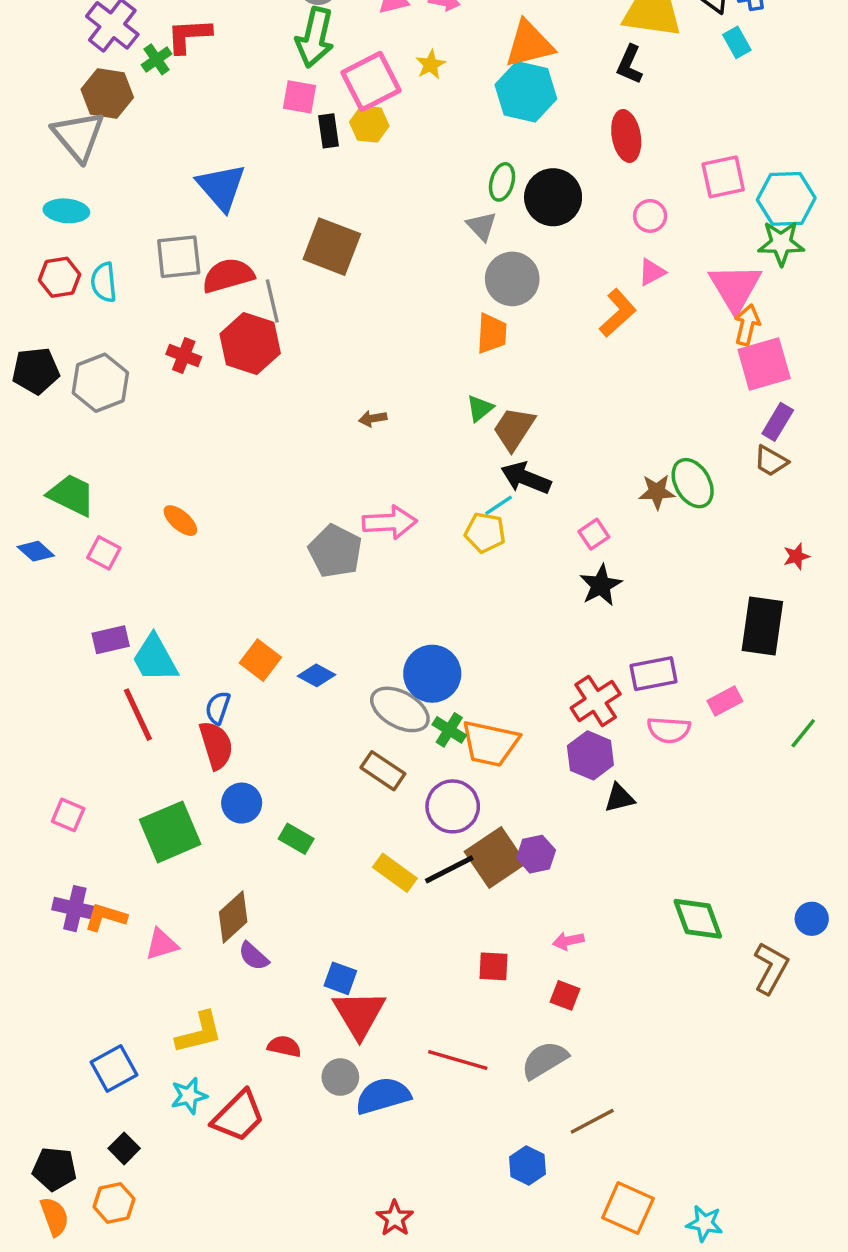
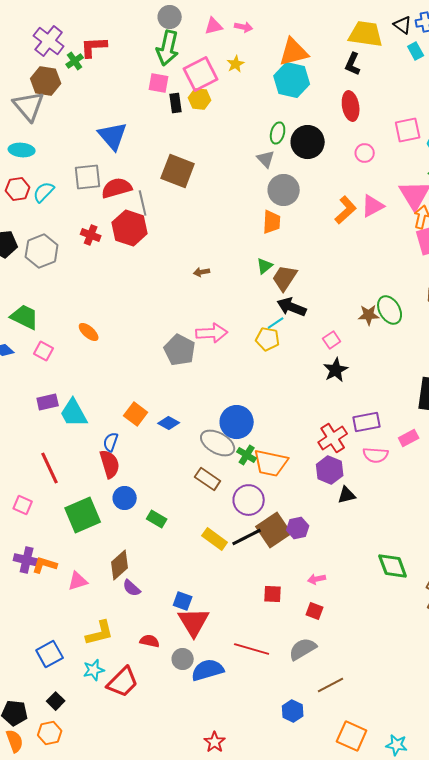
pink triangle: (652, 272) -> (373, 206), moved, size x1.4
cyan semicircle: (104, 282) -> (44, 192), turned 50
red line: (138, 715) -> (50, 468), moved

